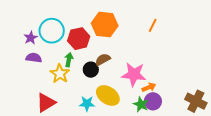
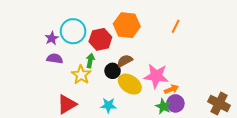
yellow ellipse: (108, 95) -> (130, 84), moved

